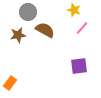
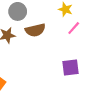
brown semicircle: (45, 30) -> (35, 30), turned 138

